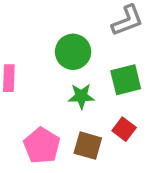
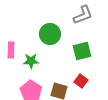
green star: (81, 96) -> (31, 61), moved

